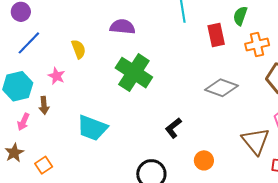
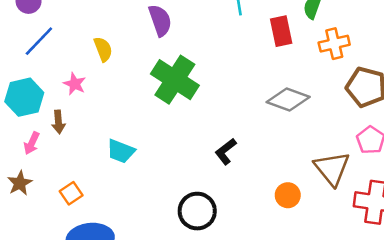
purple semicircle: (123, 27) -> (160, 20), turned 65
cyan trapezoid: (92, 128) -> (121, 151), size x0.7
orange circle: (204, 160) -> (288, 195), moved
orange square: (44, 165) -> (71, 193), moved

